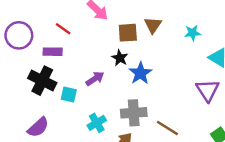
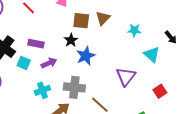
purple rectangle: (53, 52) -> (36, 44), moved
purple arrow: (95, 79) -> (49, 63), moved
purple triangle: (208, 90) -> (126, 77), moved

